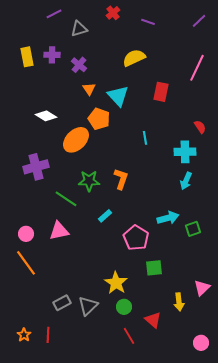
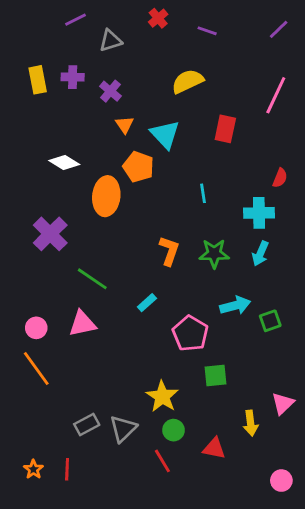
red semicircle: (200, 127) -> (280, 178), turned 56
orange ellipse: (76, 140) -> (106, 196), turned -40
purple cross: (36, 167) -> (50, 234), turned -30
green star: (89, 181) -> (214, 254), moved
red triangle: (153, 320) -> (214, 448), turned -30
red line: (129, 336) -> (162, 461), moved

